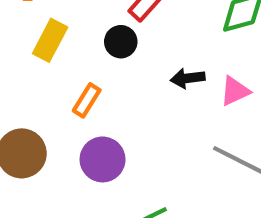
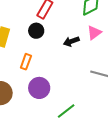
pink triangle: (235, 91) -> (94, 33), moved

